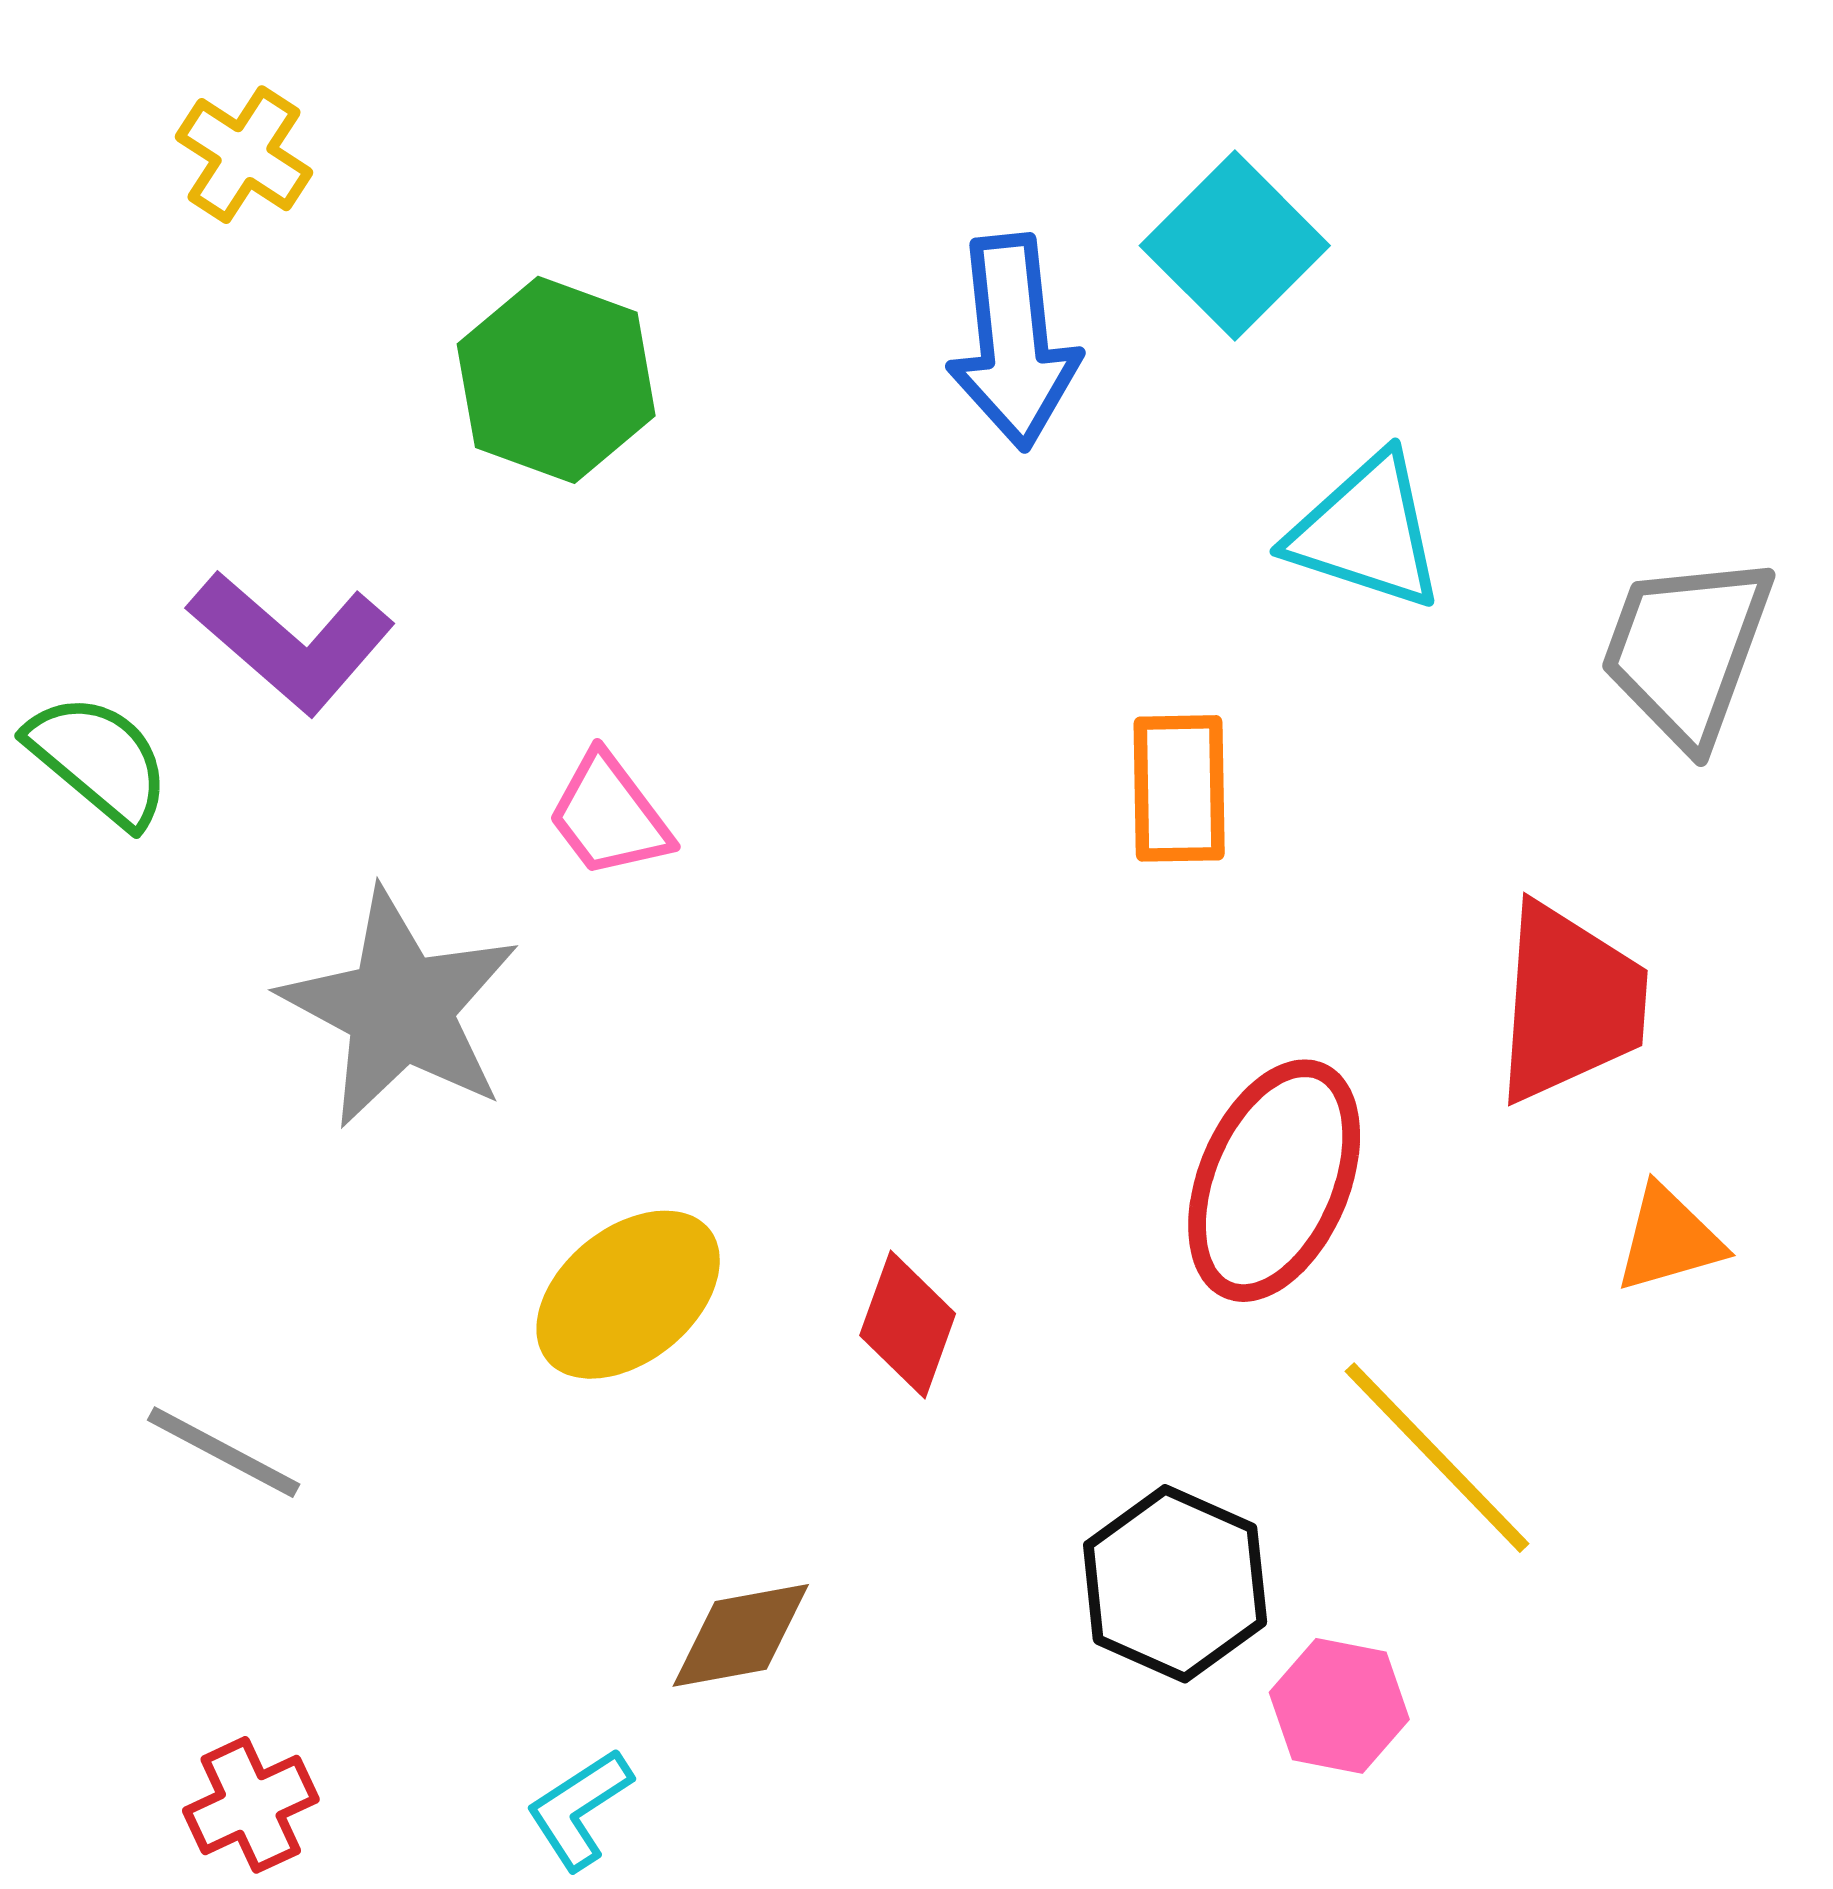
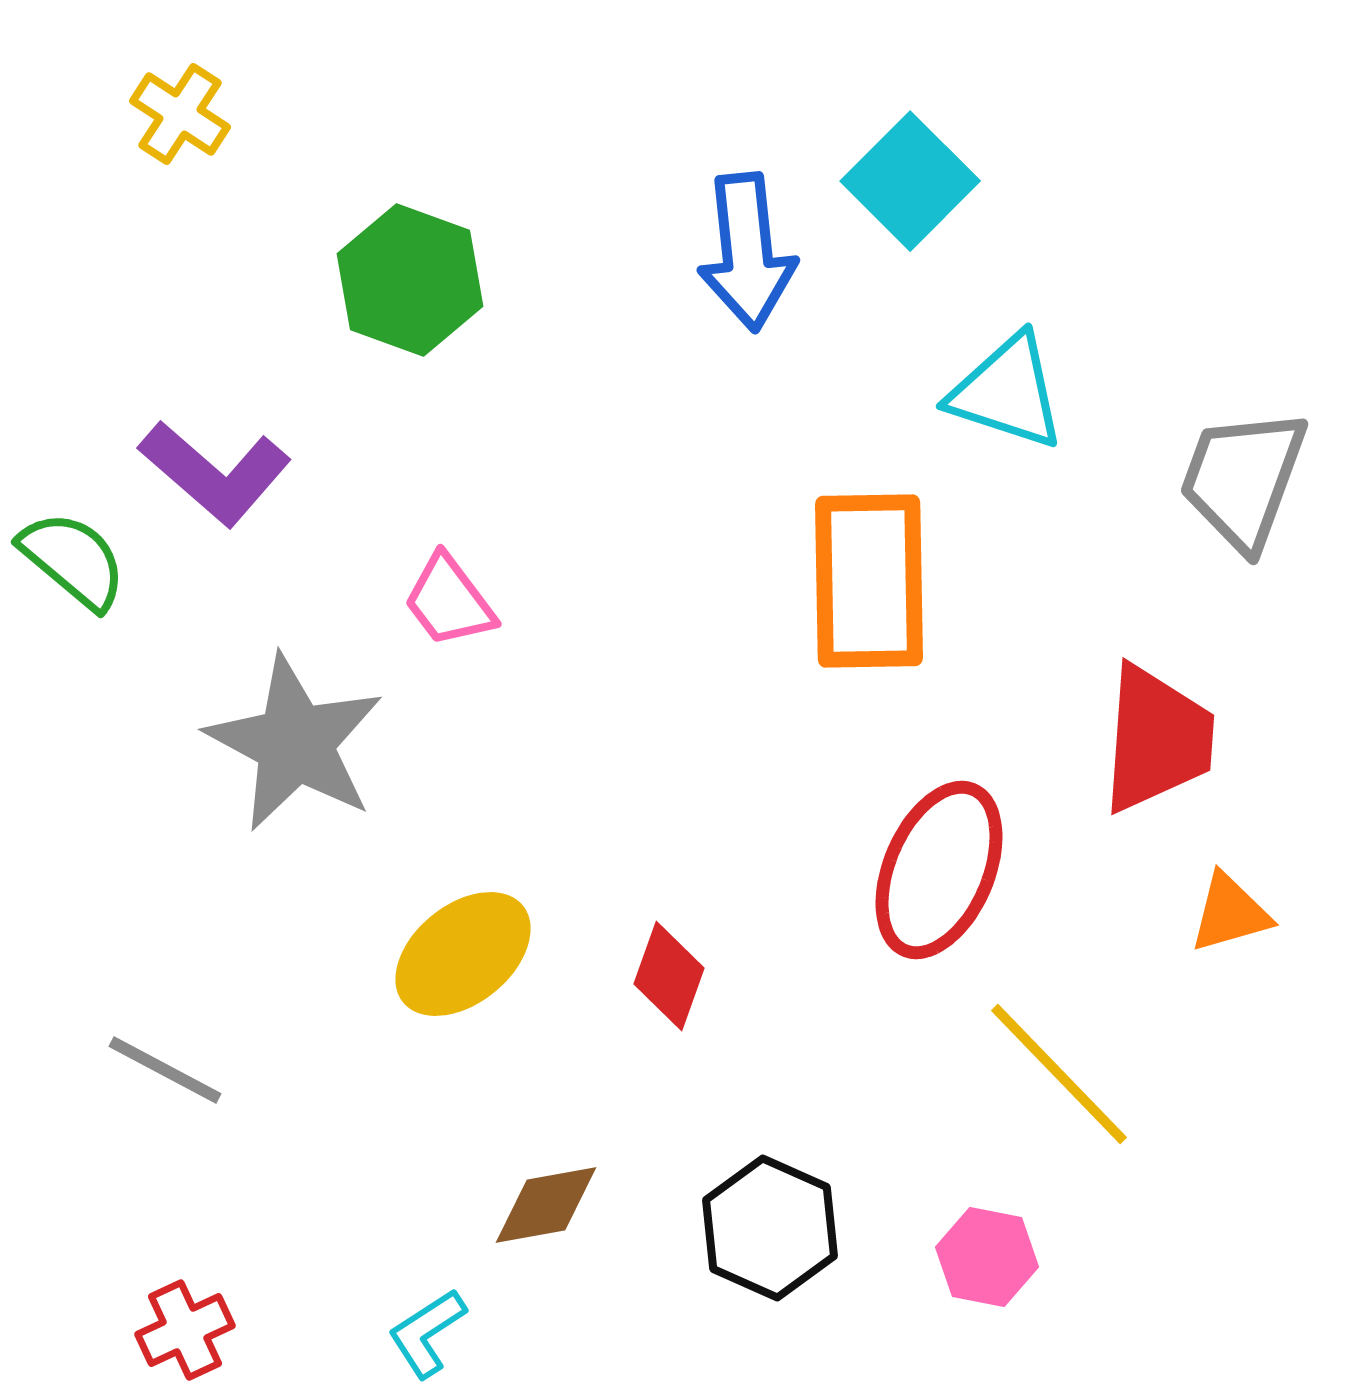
orange rectangle: (1179, 788) -> (869, 581), size x1.6
black hexagon: (1175, 1584) -> (770, 1228), moved

